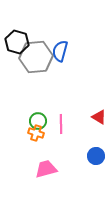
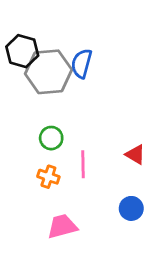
green circle: (38, 121) -> (51, 138), moved

